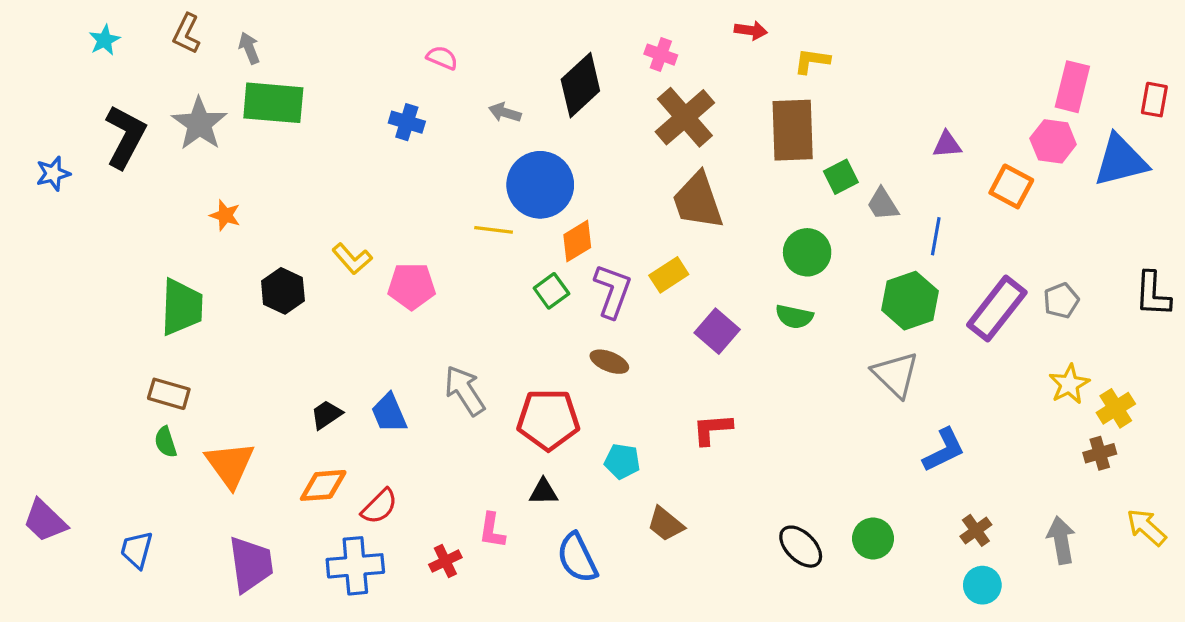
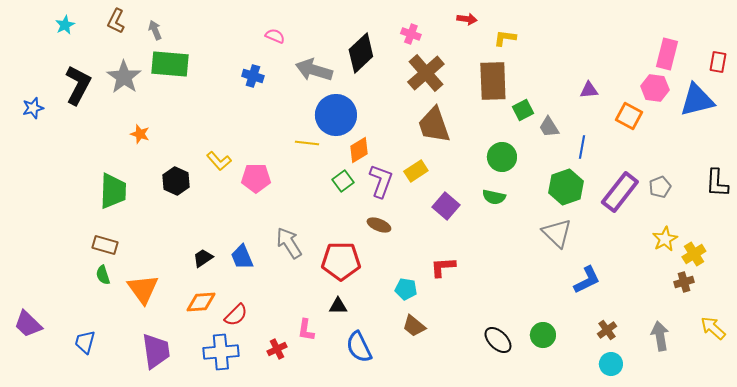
gray arrow: (505, 112) -> (314, 70), size x1.8
cyan pentagon: (622, 461) -> (406, 289), moved

